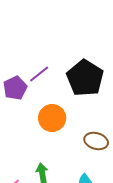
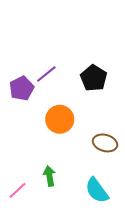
black pentagon: (85, 78) -> (94, 78), size x0.7

